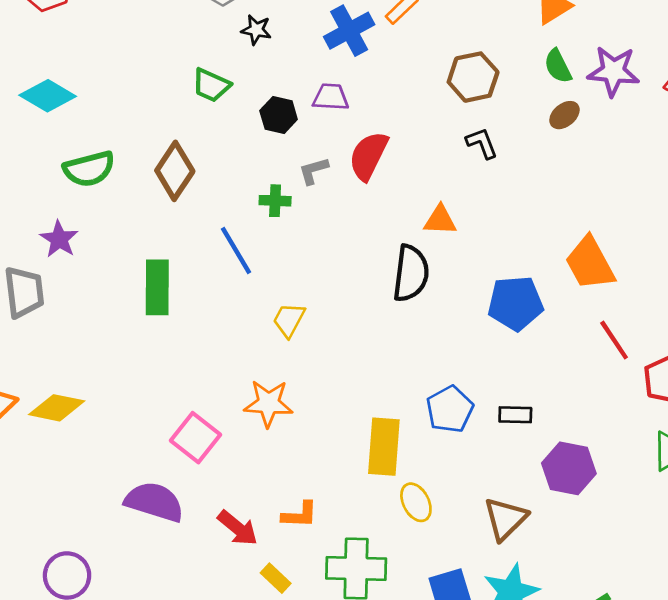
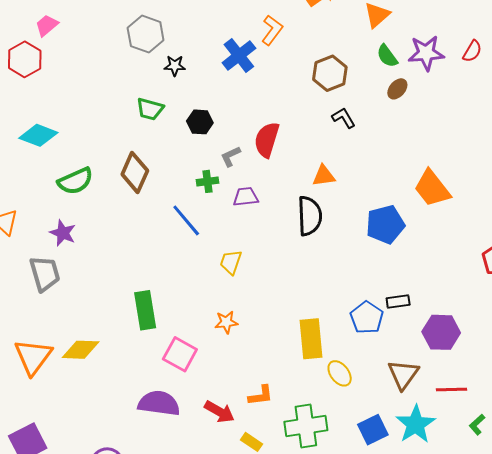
purple trapezoid: (331, 97) -> (246, 197), moved
green rectangle: (157, 287) -> (145, 310), moved
red line: (614, 340) -> (451, 389), moved, turned -48
orange star: (268, 403) -> (226, 322), size x0.7
blue pentagon: (450, 409) -> (367, 318), moved

